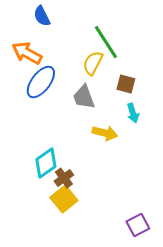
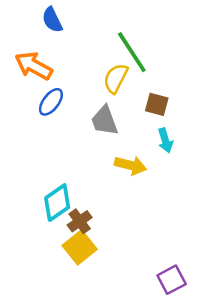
blue ellipse: (41, 82) -> (51, 102), size x0.7

